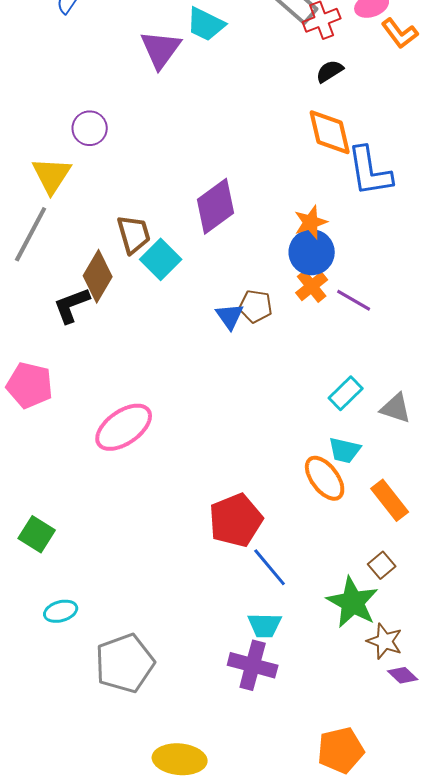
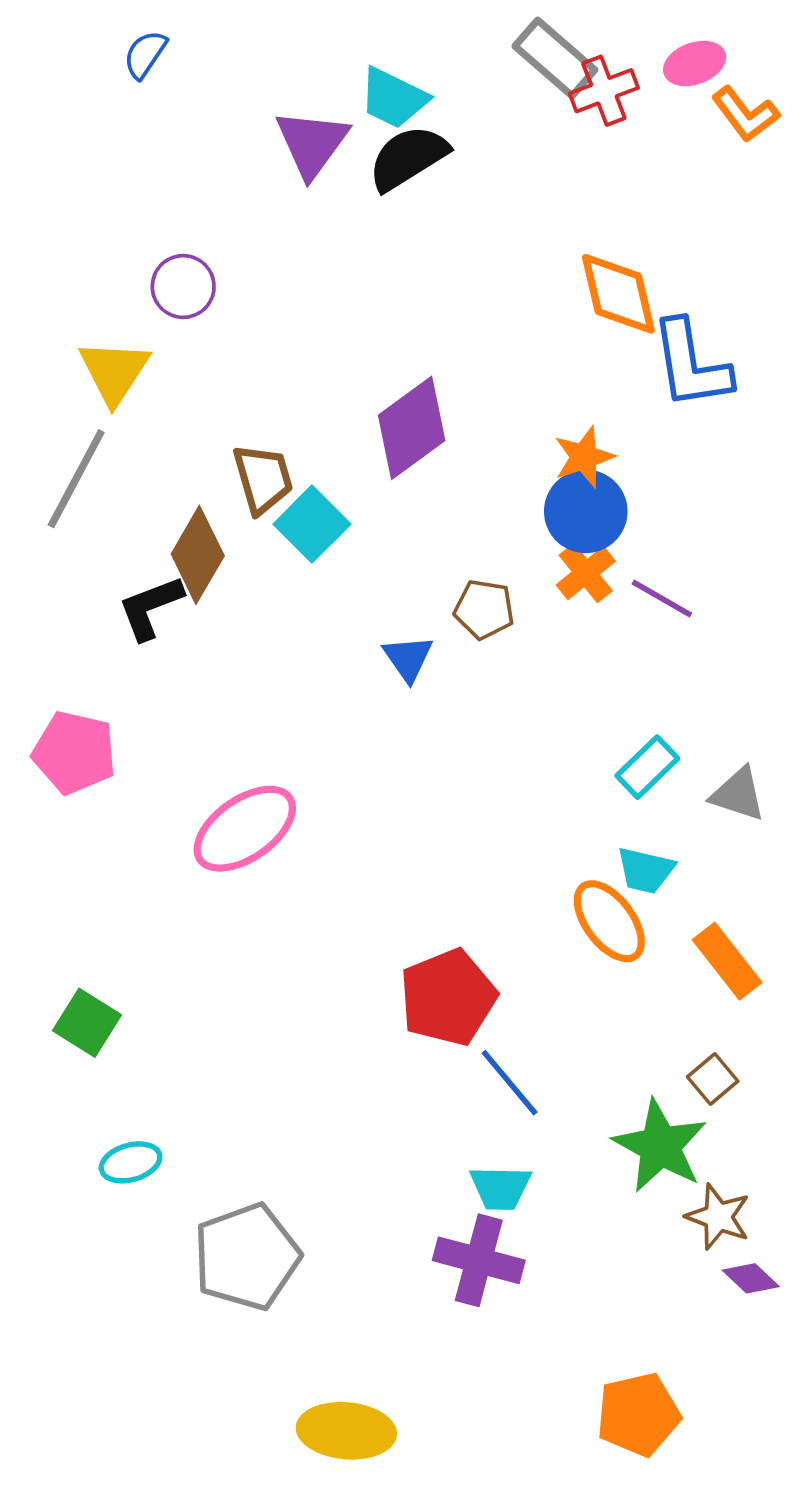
black semicircle: (330, 71) -> (408, 158), moved, size x1.6
blue triangle: (230, 316) -> (408, 658), moved

